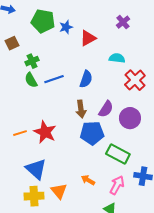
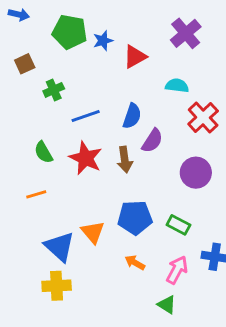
purple cross: (123, 22) -> (186, 33), size x1.5
green semicircle: (31, 80) -> (44, 152), moved
purple semicircle: (106, 109) -> (152, 141), moved
red star: (45, 132) -> (86, 158), moved
blue pentagon: (92, 133) -> (135, 218), moved
green rectangle: (118, 154) -> (178, 225), size x0.7
orange triangle: (59, 191) -> (93, 232), moved

